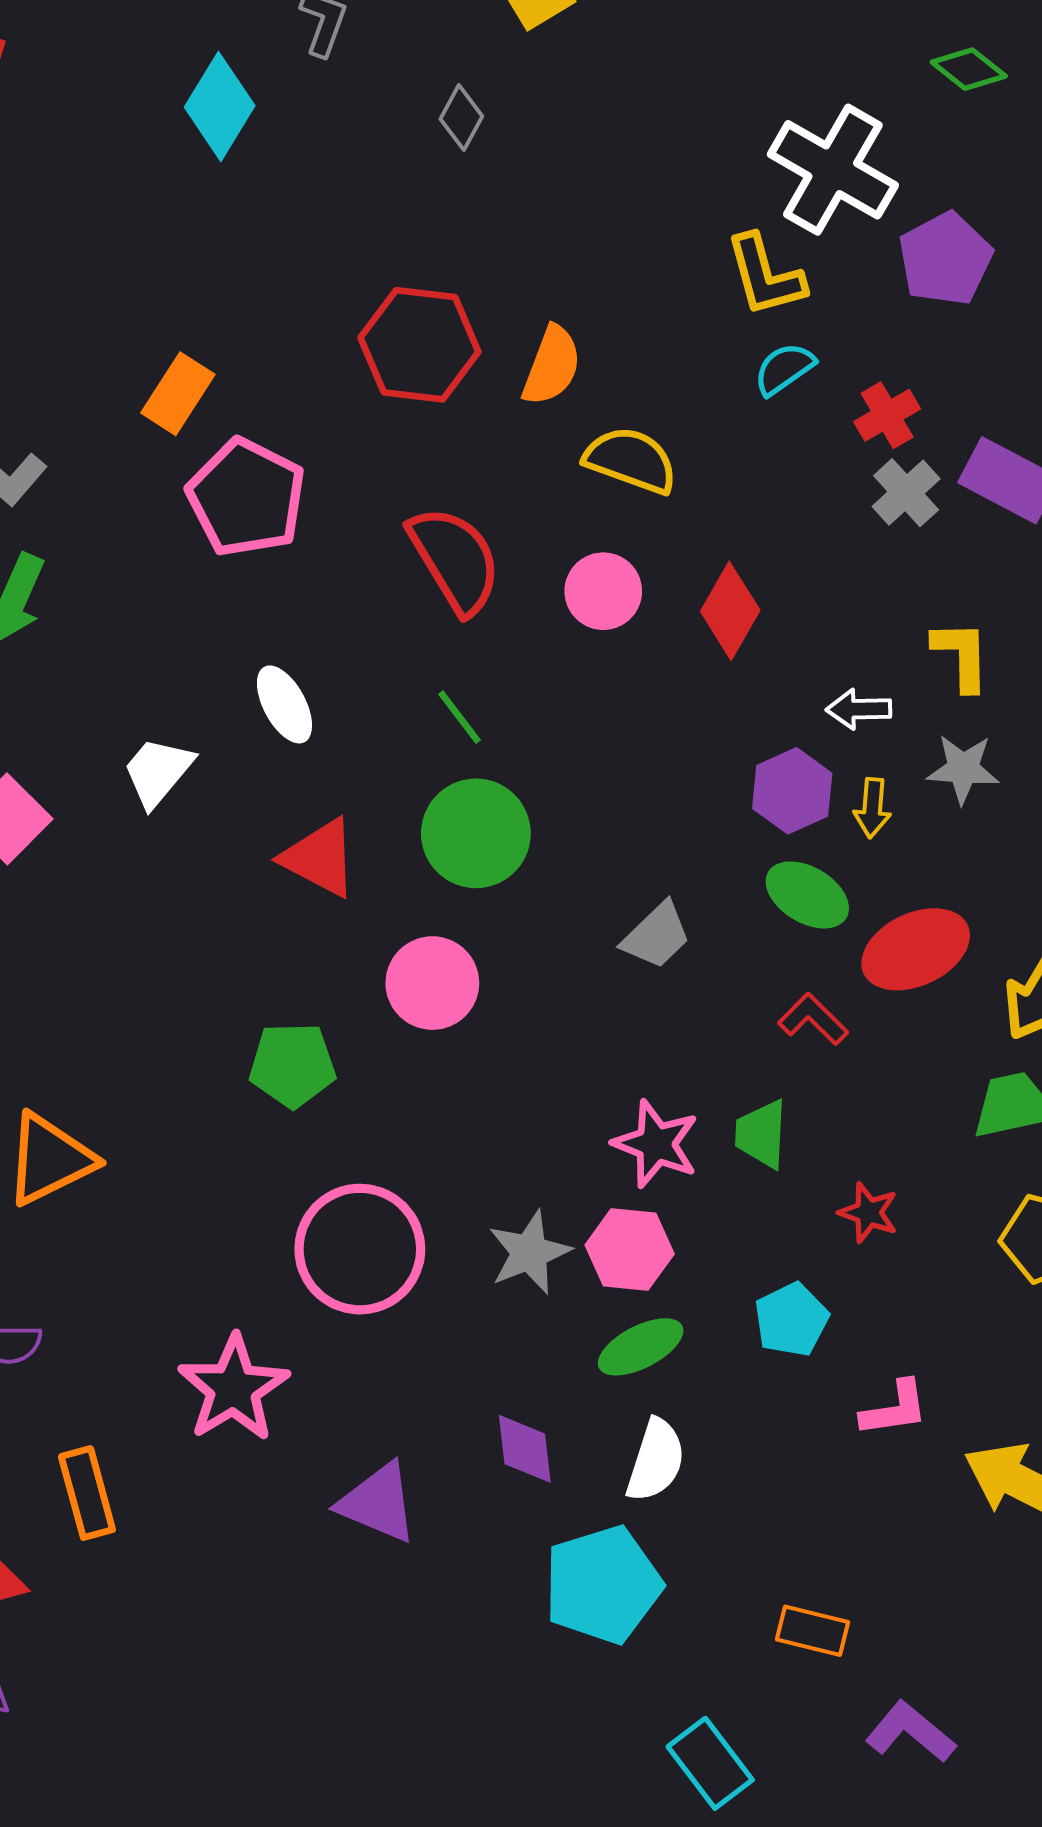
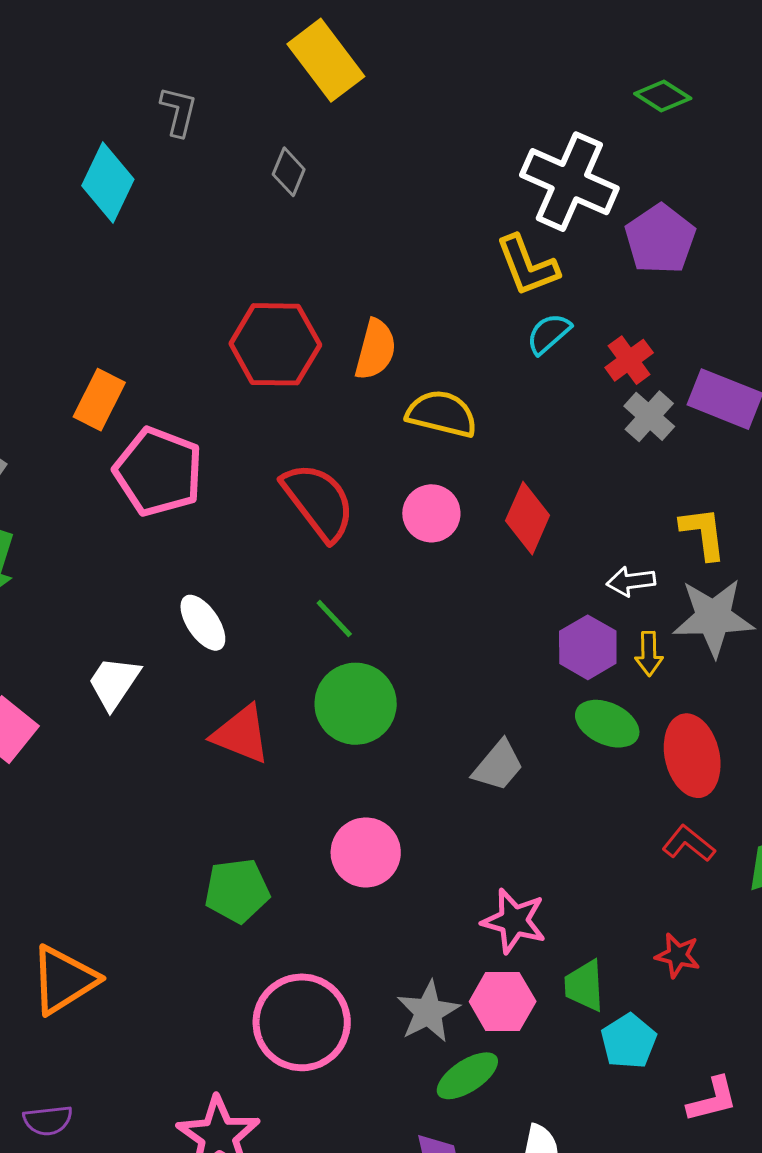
gray star: (963, 769) -> (713, 618), size x1.5
red ellipse: (916, 949) -> (692, 756), turned -72
pink circle: (432, 983) -> (366, 852), moved
red L-shape: (813, 1019) -> (689, 844), moved
green trapezoid: (761, 1134) -> (584, 986), moved
green ellipse: (641, 1347) -> (467, 1076), moved

